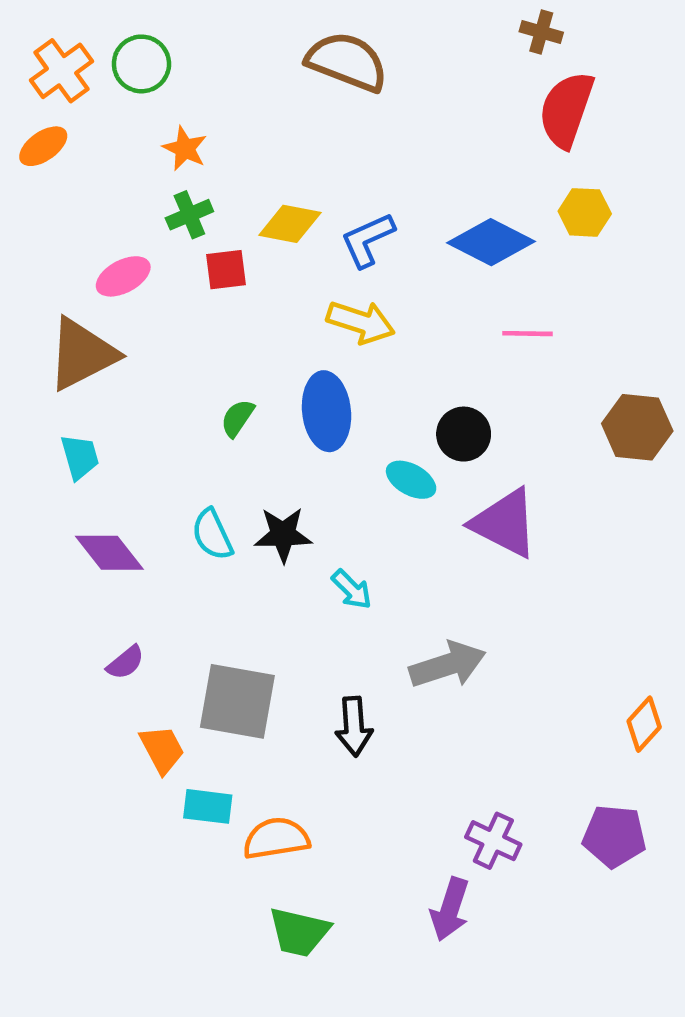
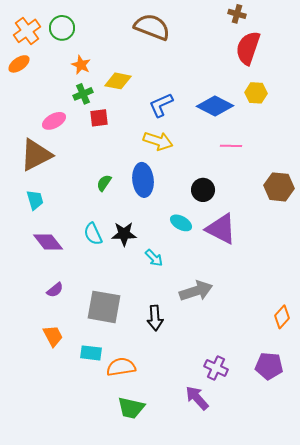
yellow diamond: (290, 224) -> (118, 81), moved
cyan ellipse: (411, 480) -> (181, 223), moved
orange trapezoid: (162, 749) -> (53, 336), moved
purple arrow: (450, 909) -> (197, 398), turned 120

